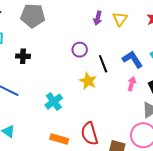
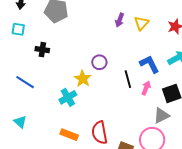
purple circle: (80, 50) -> (99, 62), moved
black line: (103, 64) -> (128, 79), moved
yellow star: (88, 81) -> (83, 79), moved

